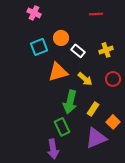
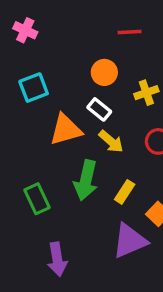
orange circle: (61, 38) -> (104, 72), moved
white rectangle: (78, 51) -> (99, 109), moved
green rectangle: (62, 127) -> (37, 199), moved

